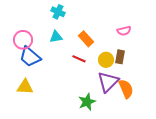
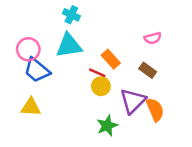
cyan triangle: (56, 37) -> (69, 46), size x1.6
orange rectangle: (86, 39) -> (111, 59), moved
brown rectangle: (120, 57) -> (148, 70), turned -64
yellow circle: (106, 60) -> (101, 86), moved

